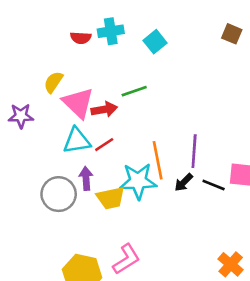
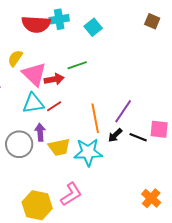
red semicircle: (81, 38) -> (36, 24), size x1.8
purple line: (194, 151) -> (123, 111), turned 30
cyan star: (138, 181) -> (88, 152), moved

